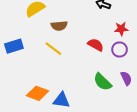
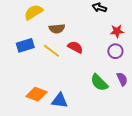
red semicircle: (96, 45) -> (75, 47), moved
blue rectangle: (14, 46) -> (25, 45), moved

